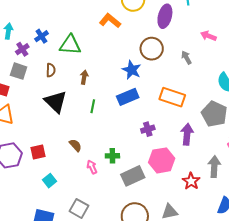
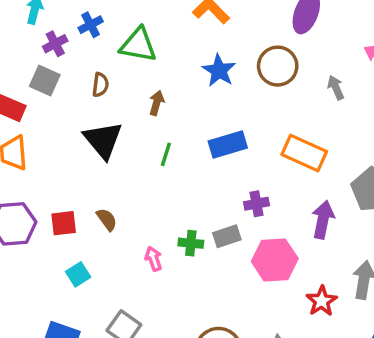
blue star: (132, 70) -> (219, 71), moved
brown semicircle: (75, 145) -> (107, 219), moved
gray rectangle: (133, 176) -> (227, 236), moved, size x0.7

